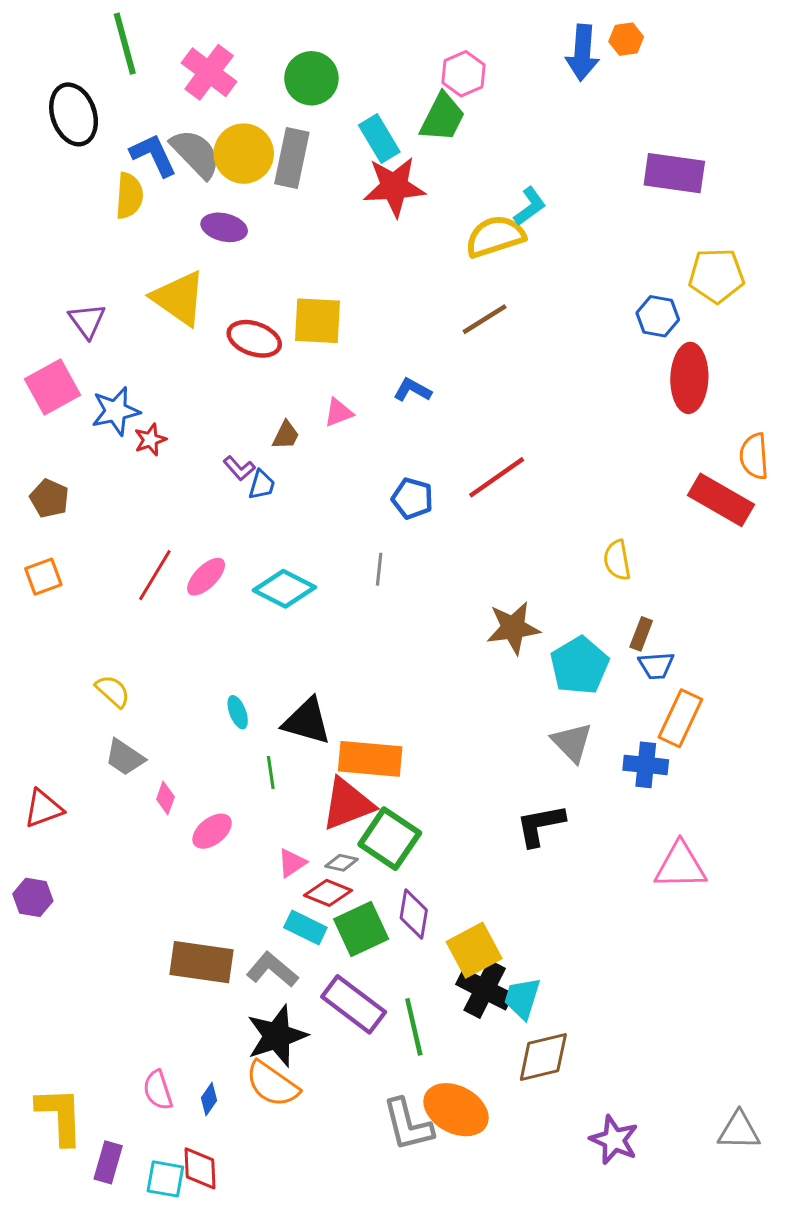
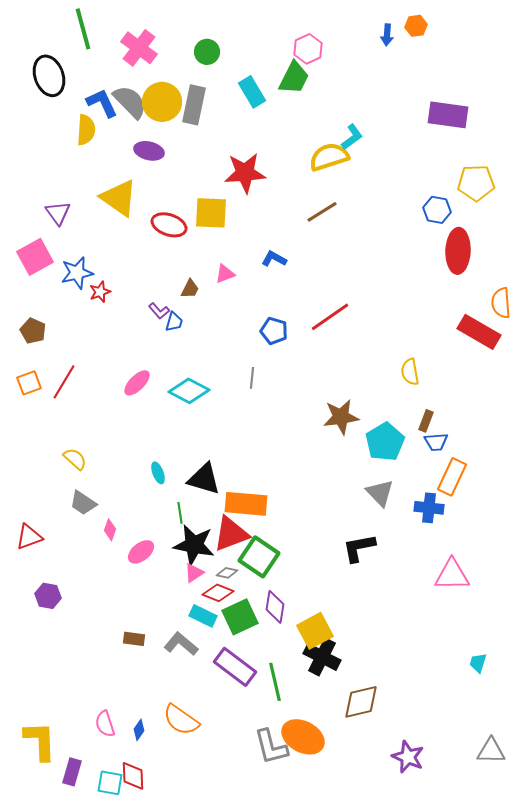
blue arrow: (582, 53) -> (387, 35), size x0.6
green circle: (311, 78) -> (207, 52), size x0.7
red star: (394, 187) -> (245, 173), moved
red line: (155, 575) -> (64, 382), moved
purple hexagon: (33, 897) -> (48, 596), moved
brown rectangle: (202, 962) -> (134, 639), size x0.5
cyan trapezoid: (522, 998) -> (478, 663), moved, size x0.7
black star: (277, 1036) -> (194, 545), moved, turned 30

